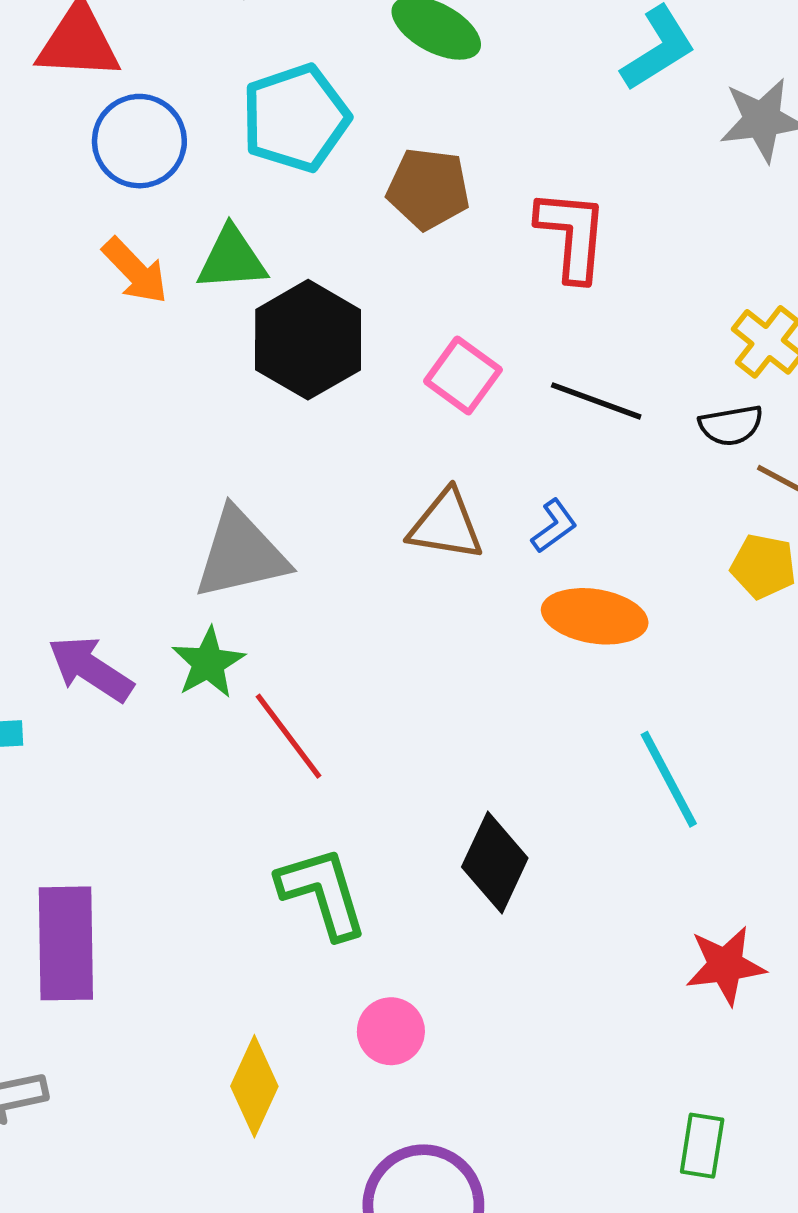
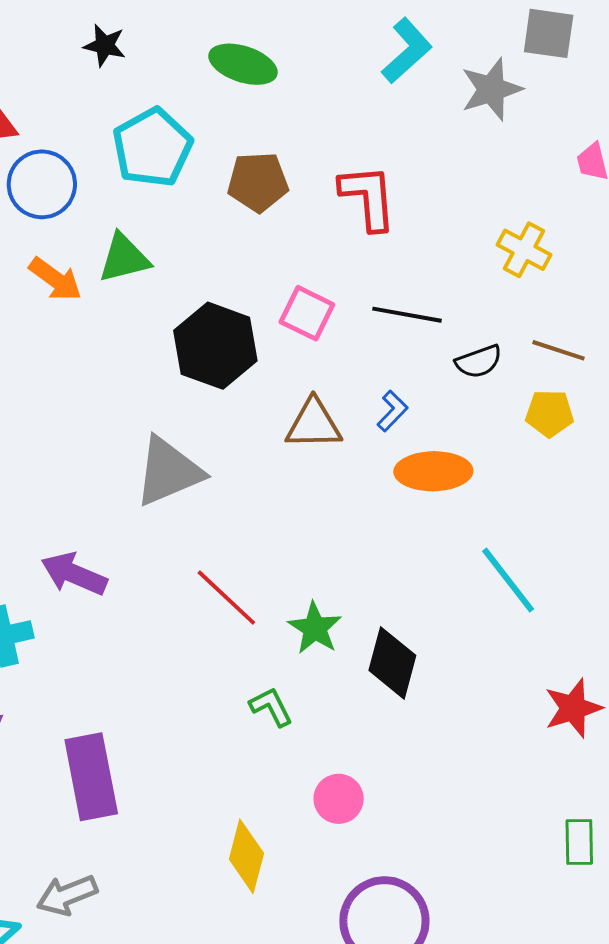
black hexagon: (308, 340) -> (215, 346), moved
black semicircle: (731, 425) -> (479, 362), moved
green star: (208, 663) -> (315, 628), moved
green L-shape: (322, 893) -> (271, 707), size x0.6

